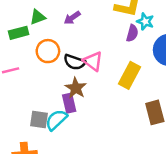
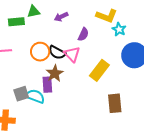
purple semicircle: (132, 33) -> (83, 34), moved
orange circle: (48, 51) -> (40, 52), moved
gray square: (39, 120) -> (21, 94), turned -35
cyan semicircle: (56, 120) -> (35, 96), turned 54

